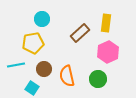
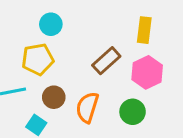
brown rectangle: (80, 33) -> (106, 61), moved
orange semicircle: (67, 76) -> (87, 107), turned 30

